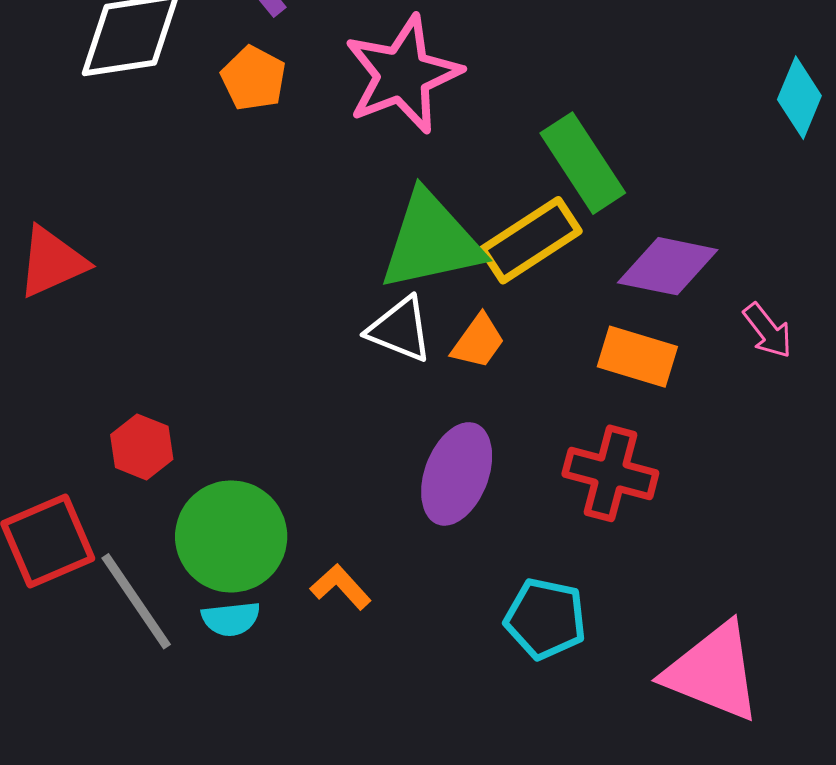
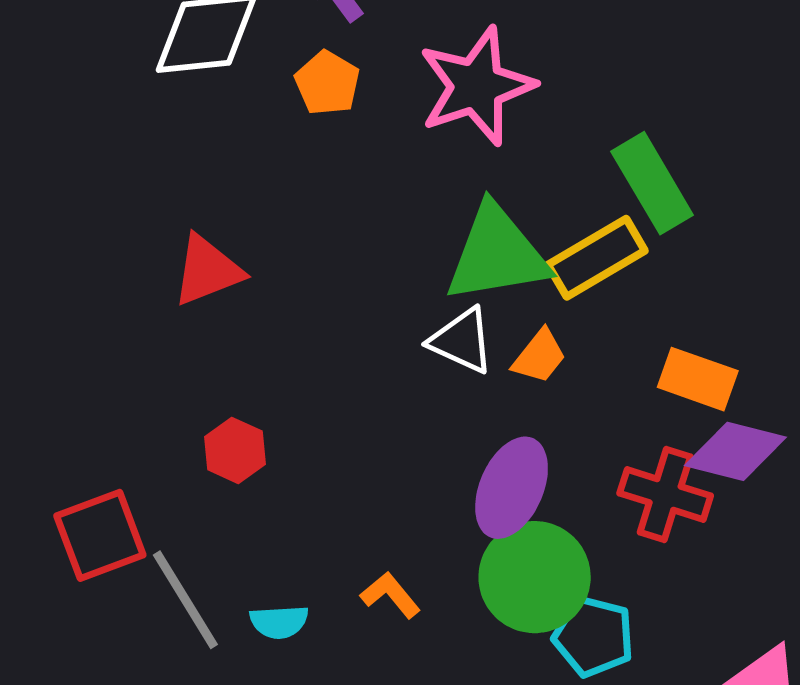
red triangle: (52, 262) -> (207, 270), moved
purple diamond: (668, 266) -> (735, 451), moved
red hexagon: (142, 447) -> (235, 450), moved
green circle: (231, 536) -> (535, 577), moved

